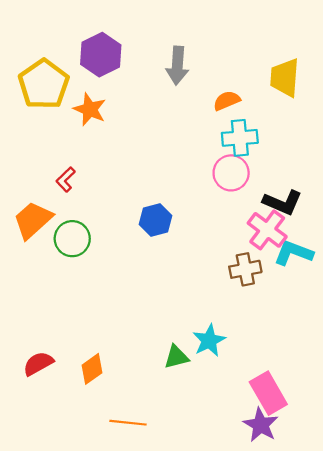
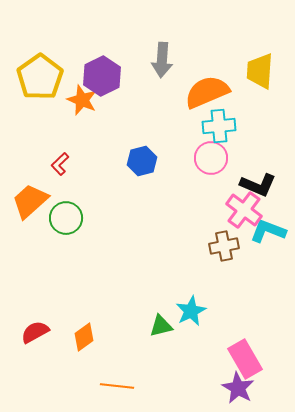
purple hexagon: (101, 55) -> (102, 76), moved
orange semicircle: (227, 101) -> (207, 92), size x1.8
blue hexagon: (155, 220) -> (142, 161), moved

